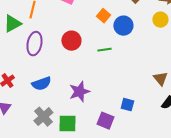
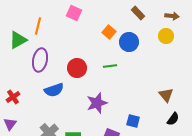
red circle: (71, 41) -> (77, 68), moved
blue semicircle: (41, 84) -> (54, 90), moved
purple star: (79, 92) -> (97, 103), moved

